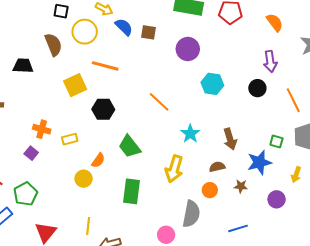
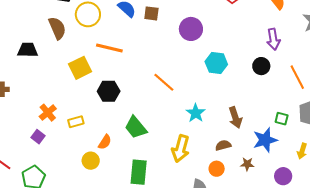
orange cross: (42, 129) -> (48, 113), turned 36

